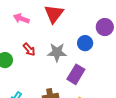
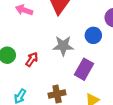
red arrow: (29, 49) -> (32, 59), moved, turned -104

